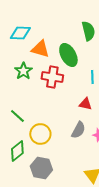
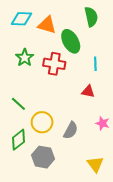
orange triangle: (40, 49) -> (47, 25), moved
gray semicircle: (78, 130) -> (71, 130), moved

